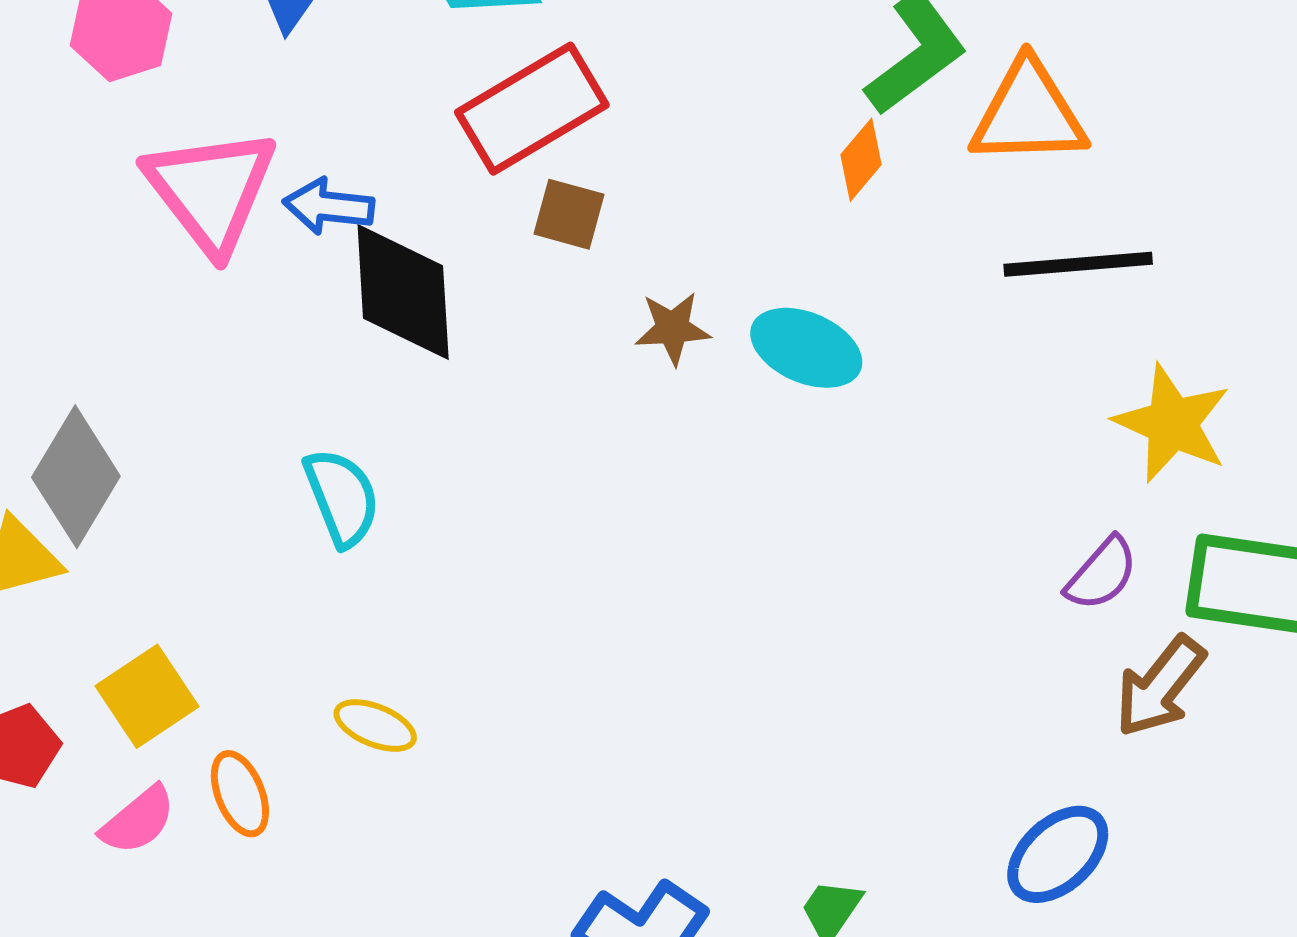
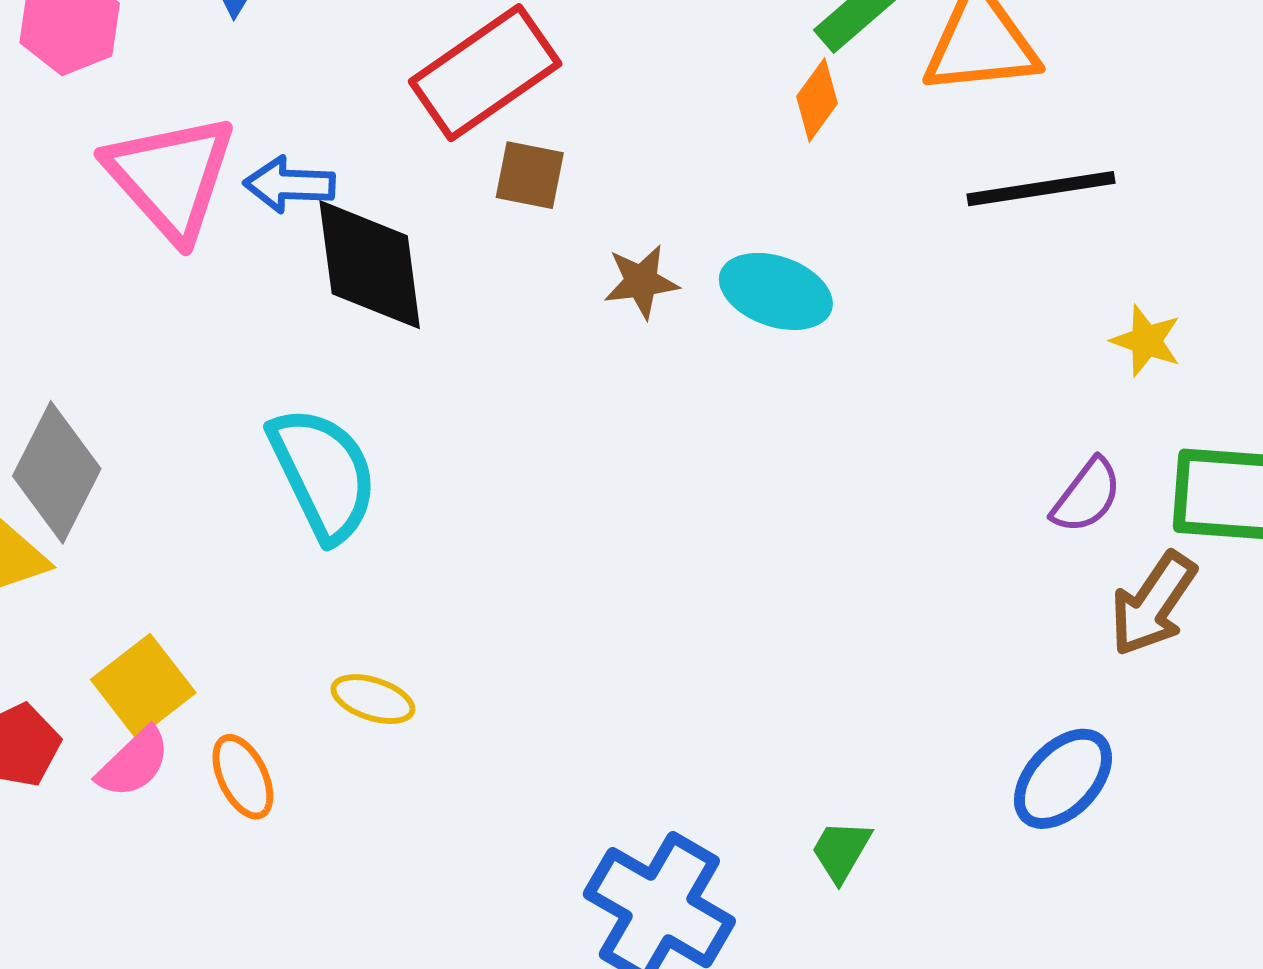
yellow star: (1172, 423) -> (1146, 341), size x0.6
cyan semicircle: (342, 497) -> (323, 474), size x1.4
pink semicircle: (138, 820) -> (134, 763), moved

